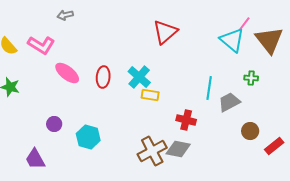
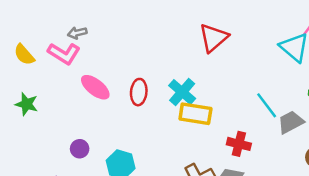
gray arrow: (65, 15) -> (77, 33), moved
cyan line: (209, 88) -> (267, 105), turned -45
yellow rectangle: (150, 95) -> (195, 114), size x1.5

